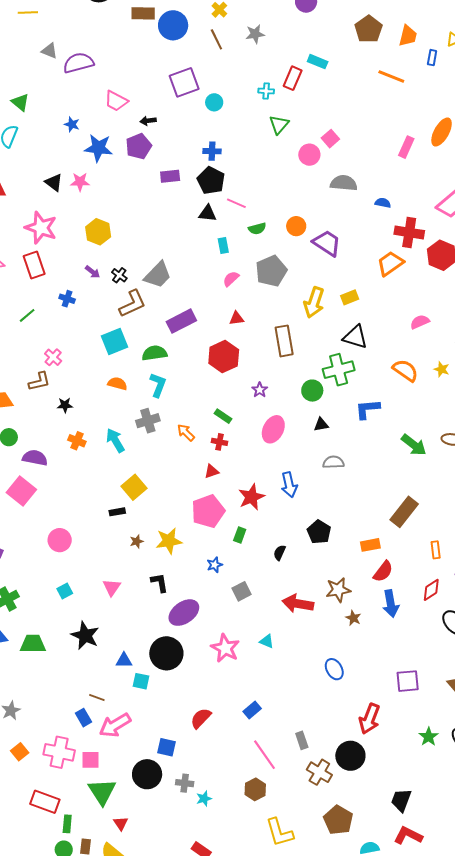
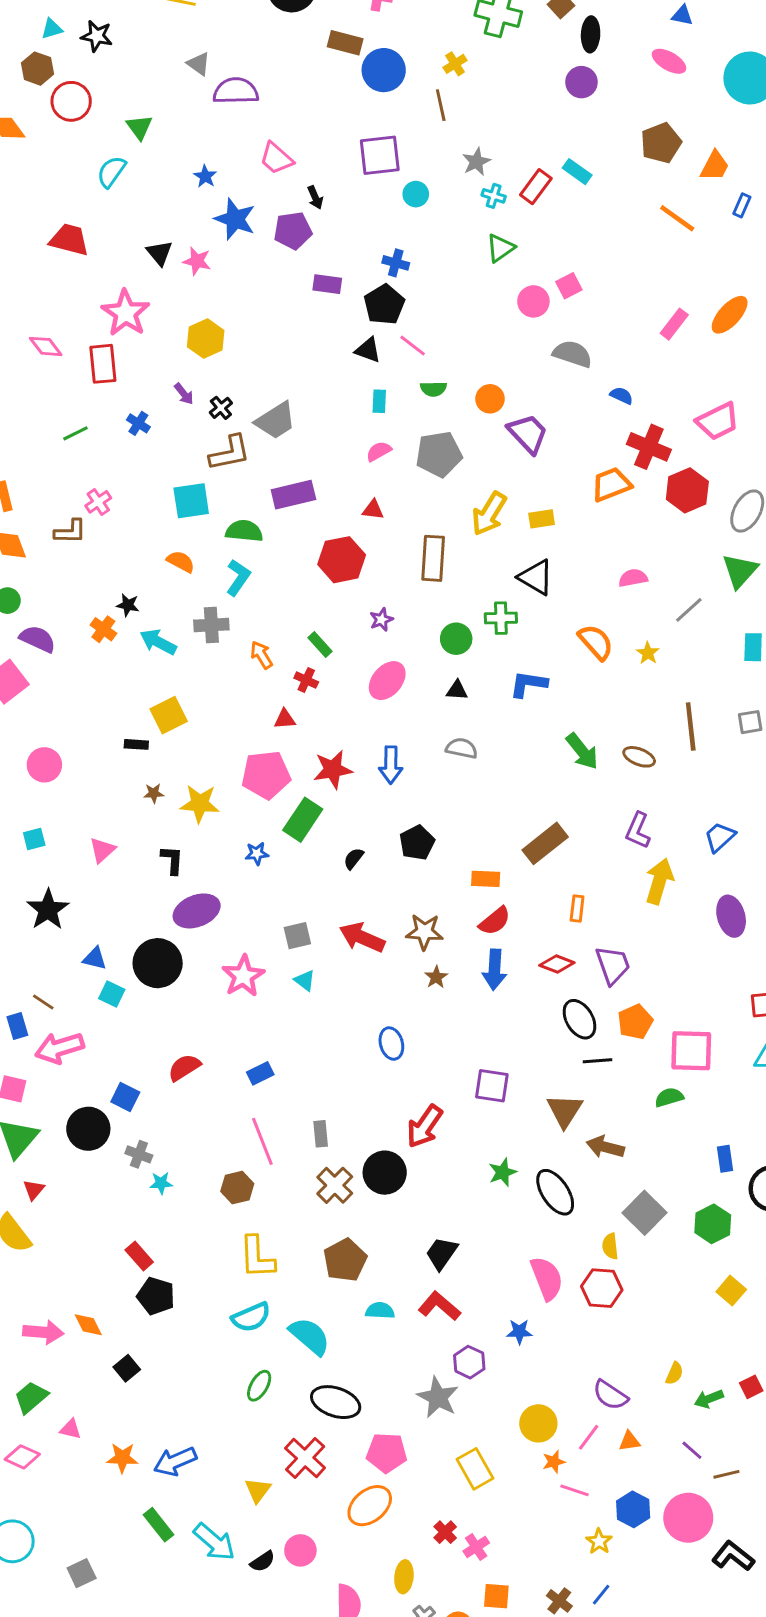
gray star: (255, 34) -> (476, 162), moved, turned -30
black arrow: (148, 121) -> (315, 197), turned -119
green cross: (339, 370) -> (501, 618), size x0.7
black star: (65, 405) -> (128, 605), moved
cyan arrow: (115, 440) -> (158, 642), turned -45
green rectangle: (240, 535) -> (303, 820), size x1.8
red diamond: (431, 590) -> (557, 964), turned 40
gray square: (242, 591) -> (297, 936), moved

